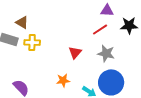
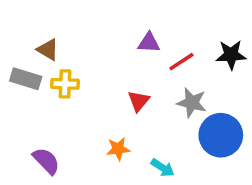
purple triangle: (107, 10) -> (149, 43), moved
blue circle: (111, 82) -> (221, 135), moved

